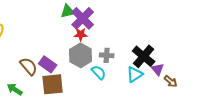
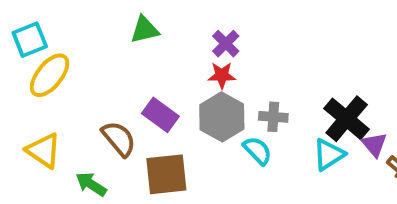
green triangle: (68, 11) -> (145, 30), moved
purple cross: (83, 18) -> (226, 44), size x0.6
purple rectangle: (48, 64) -> (160, 115), moved

